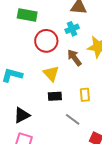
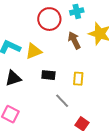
yellow triangle: (51, 74) -> (34, 51), moved, turned 42
black triangle: (22, 115) -> (13, 78), moved

